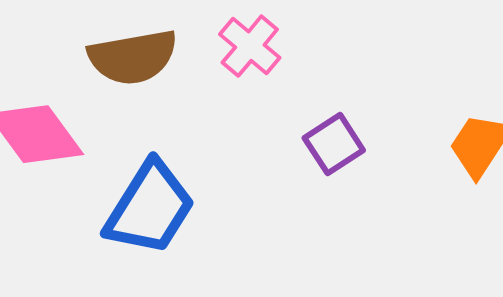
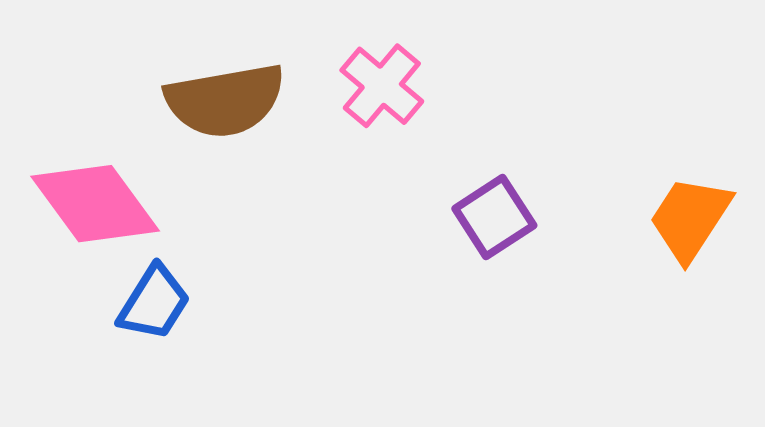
blue trapezoid: (150, 208) -> (154, 303), moved, size x0.6

